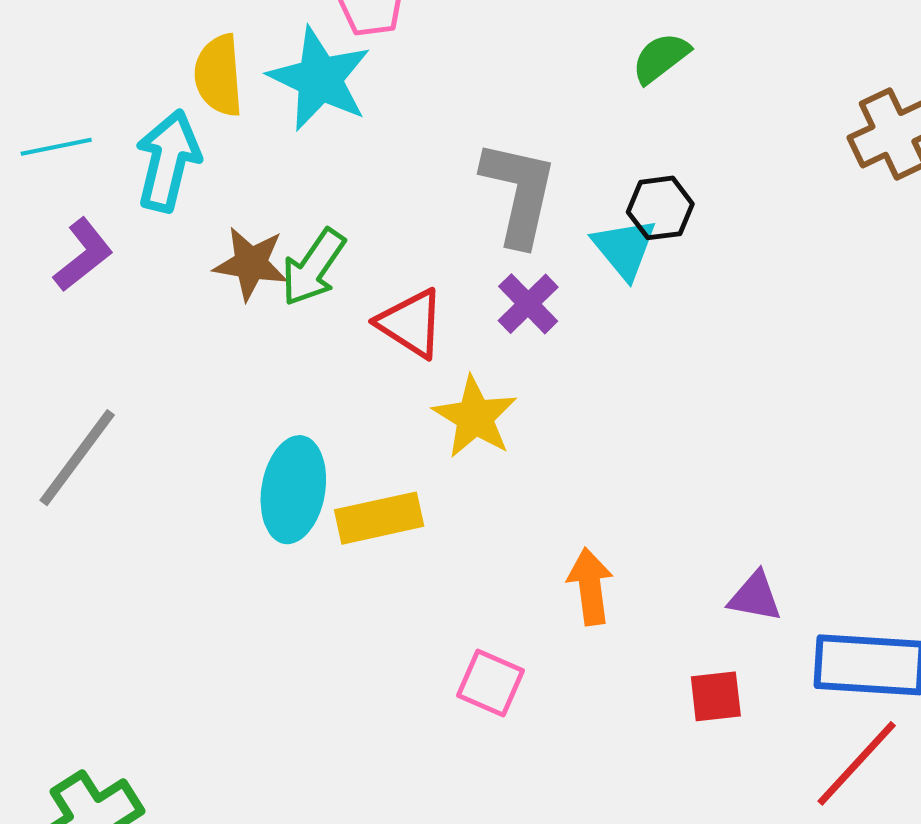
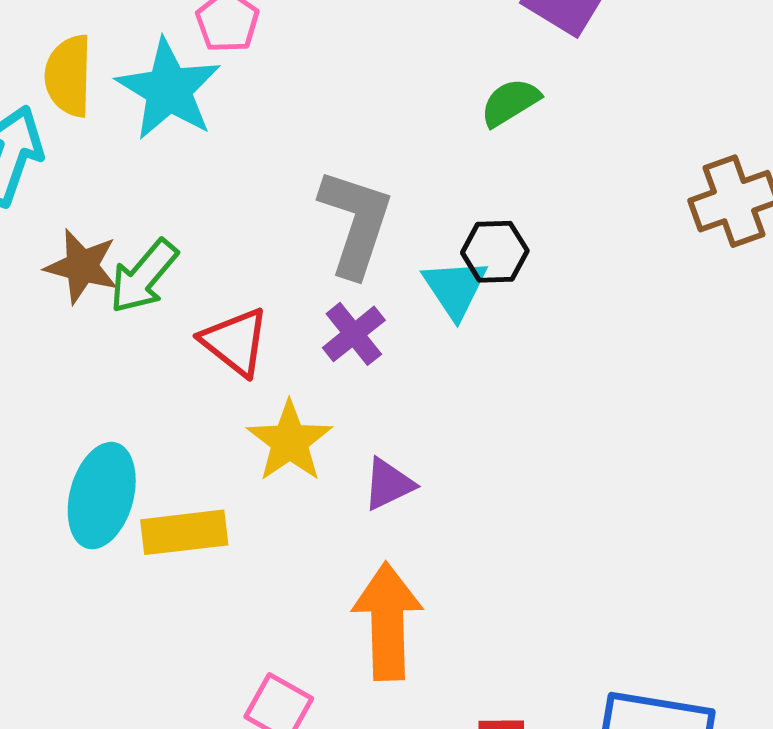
orange arrow: (590, 586) -> (387, 621), size x1.5
purple triangle: (755, 597) -> (389, 484), moved, turned -42

